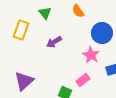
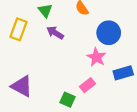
purple arrow: (54, 42) -> (55, 33), moved, turned 63
purple triangle: (24, 81) -> (22, 86), turned -50

